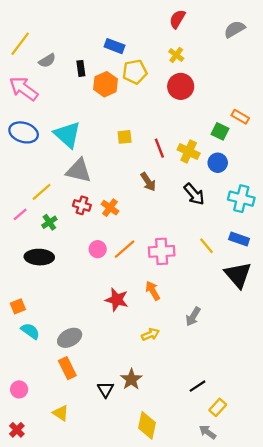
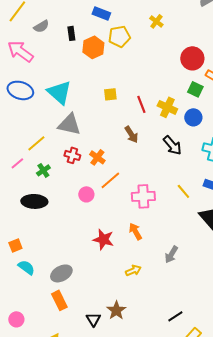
red circle: (181, 86) -> (192, 58), moved
orange line: (125, 249) -> (110, 180), moved

